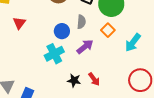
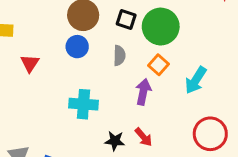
blue circle: (62, 31) -> (77, 47), moved
purple arrow: (85, 47) -> (143, 92), moved, turned -36
cyan cross: (54, 54) -> (83, 104), turned 36

